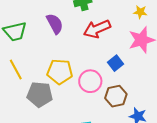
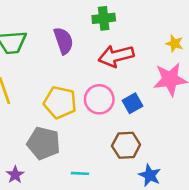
pink circle: (90, 81) -> (99, 99), moved
gray pentagon: (40, 94) -> (44, 143), moved

